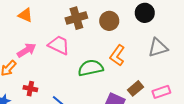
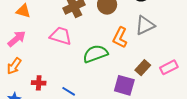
gray triangle: (158, 48) -> (145, 25), moved
pink arrow: (26, 50) -> (17, 39), moved

